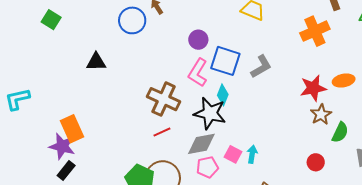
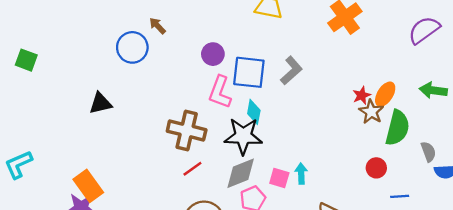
green square: (51, 20) -> (26, 60), moved
orange ellipse: (344, 81) -> (385, 94), moved, turned -35
red star: (313, 88) -> (362, 95), moved, size x0.6
green semicircle: (340, 132) -> (397, 128), size x1.4

